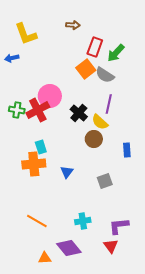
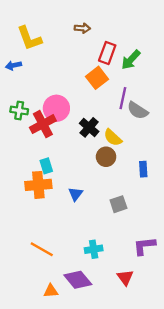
gray semicircle: (105, 75) -> (138, 111), moved
purple line: (109, 104) -> (123, 98), moved
green cross: (17, 110) -> (19, 111), moved
purple L-shape: (119, 226) -> (144, 246), moved

